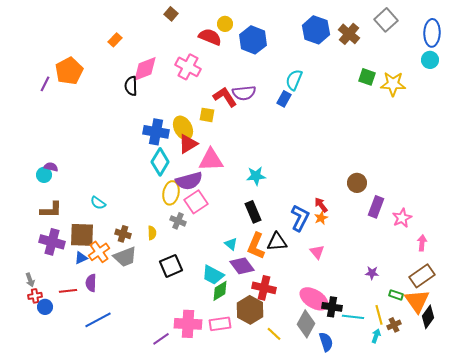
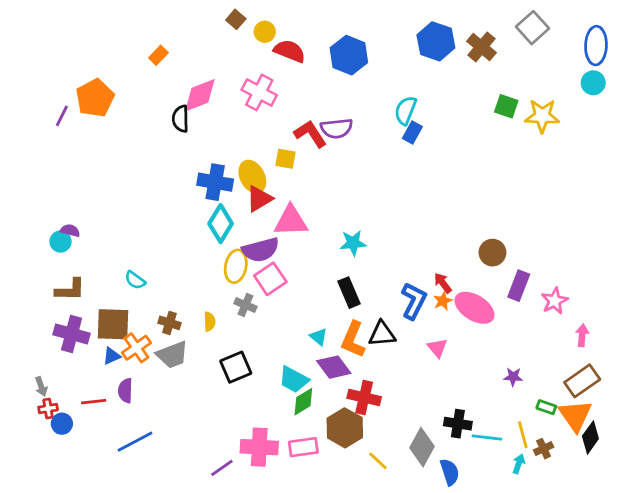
yellow circle: (225, 24) -> (265, 32), moved
blue rectangle: (284, 99) -> (412, 132), moved
pink ellipse: (314, 299) -> (475, 308), moved

